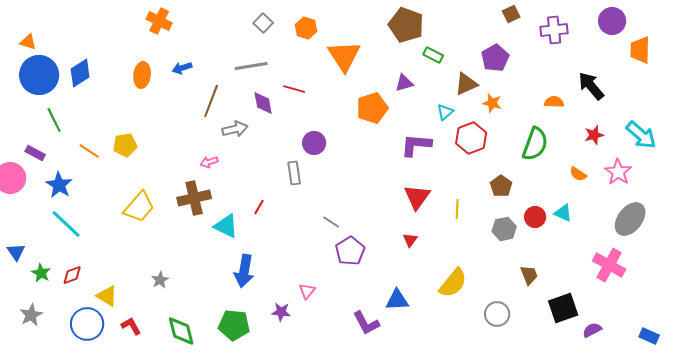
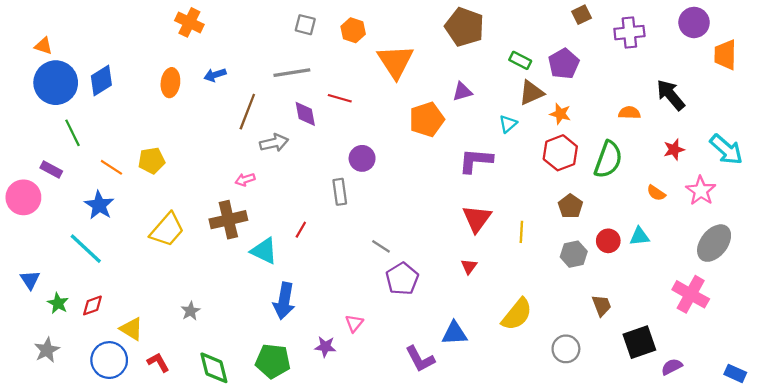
gray square: (263, 23) -> (305, 25), turned -30
green rectangle: (433, 55) -> (520, 60), moved
red hexagon: (471, 138) -> (560, 153), moved
blue star: (59, 185) -> (99, 205), moved
cyan triangle: (563, 213) -> (639, 236), turned -30

